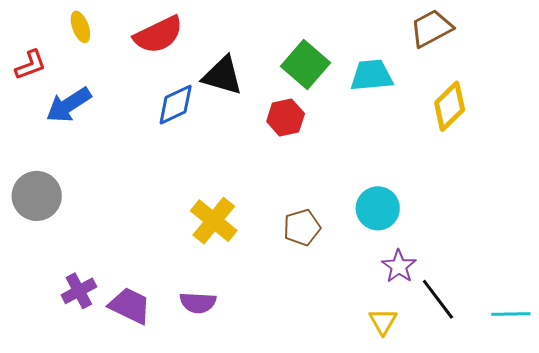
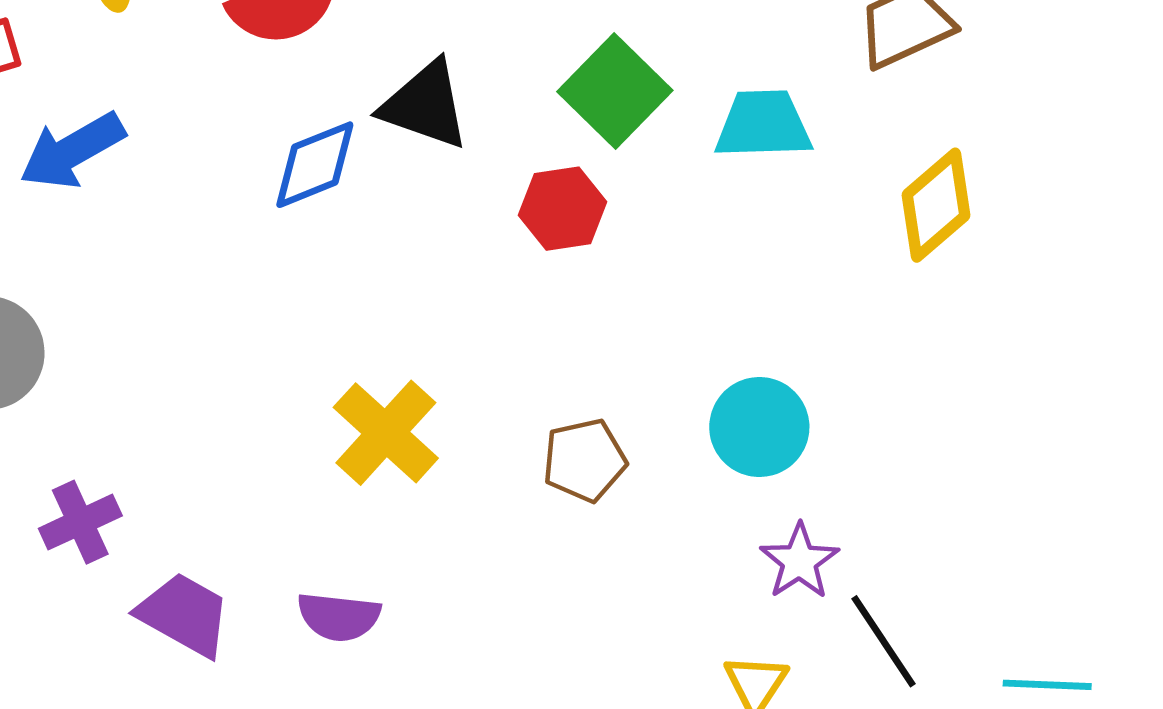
purple cross: (79, 291) -> (80, 522), moved

